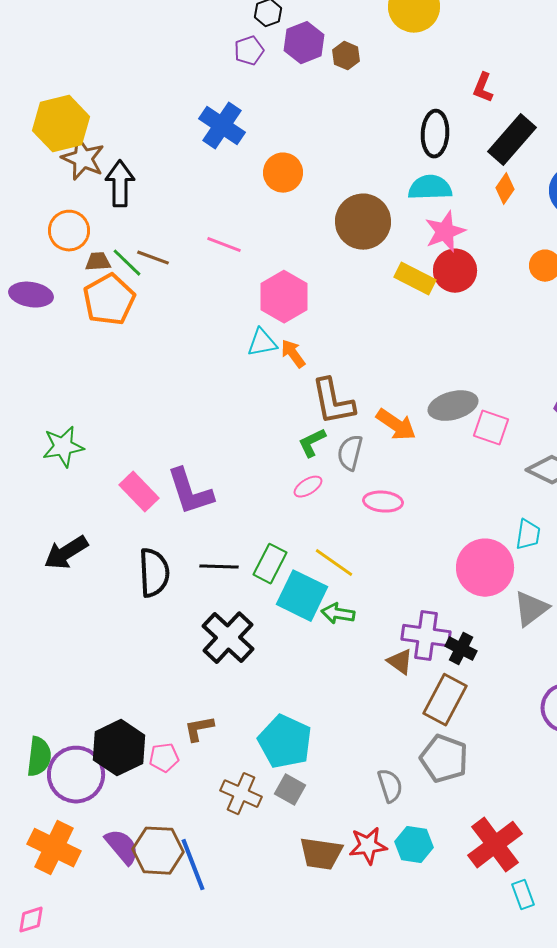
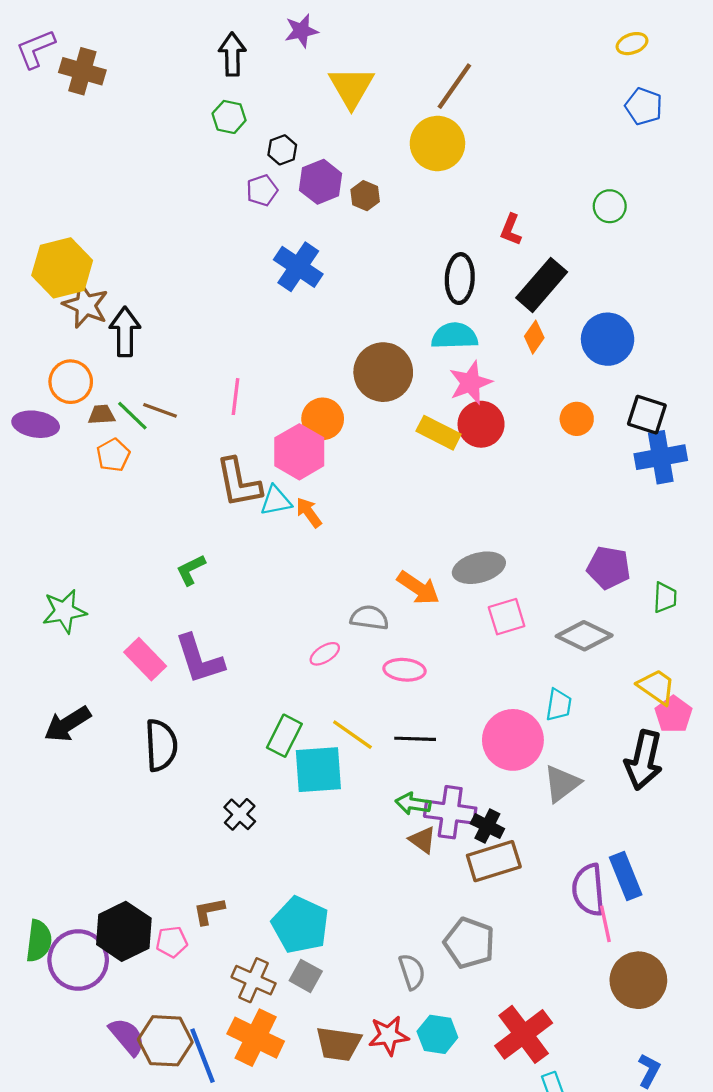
blue cross: (222, 126) -> (298, 267), moved
orange circle: (283, 173) -> (323, 419), moved
pink line: (224, 245) -> (235, 397), turned 76
purple ellipse: (31, 295) -> (36, 424), moved
orange pentagon: (109, 300) -> (113, 455), size x0.6
brown L-shape: (333, 402) -> (239, 483), moved
pink square: (491, 428) -> (507, 617), moved, turned -36
green L-shape: (312, 443) -> (191, 570), moved
gray semicircle: (350, 453) -> (369, 618), turned 84
black line: (219, 567) -> (415, 739), moved
cyan square: (302, 596) -> (318, 770), turned -30
green arrow: (338, 614) -> (413, 804), moved
black cross: (228, 638) -> (240, 814), size x0.6
brown rectangle: (445, 700) -> (494, 861), moved, turned 45
orange cross: (54, 848) -> (256, 1038), moved

